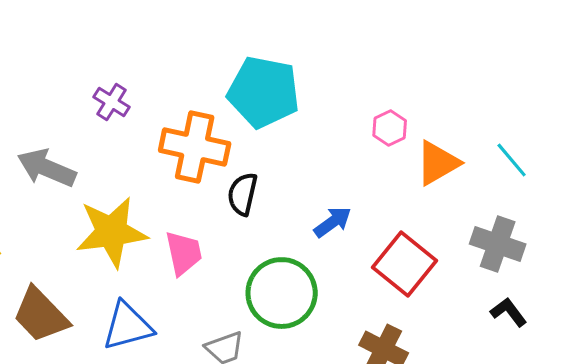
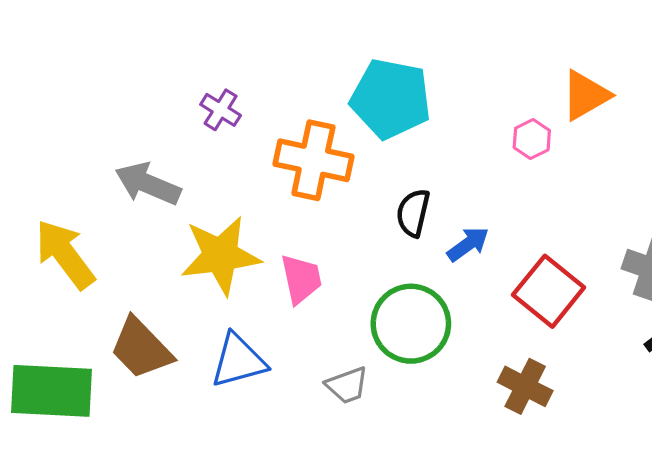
orange triangle: (438, 163) -> (586, 95), moved
black semicircle: (243, 194) -> (413, 213), moved

